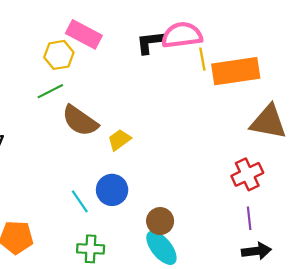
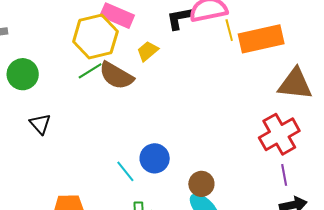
yellow hexagon: (59, 55) -> (95, 37), size x1.6
brown semicircle: (80, 121) -> (116, 76), moved
yellow trapezoid: (119, 140) -> (148, 51), moved
red cross: (247, 174) -> (279, 134), size x1.4

